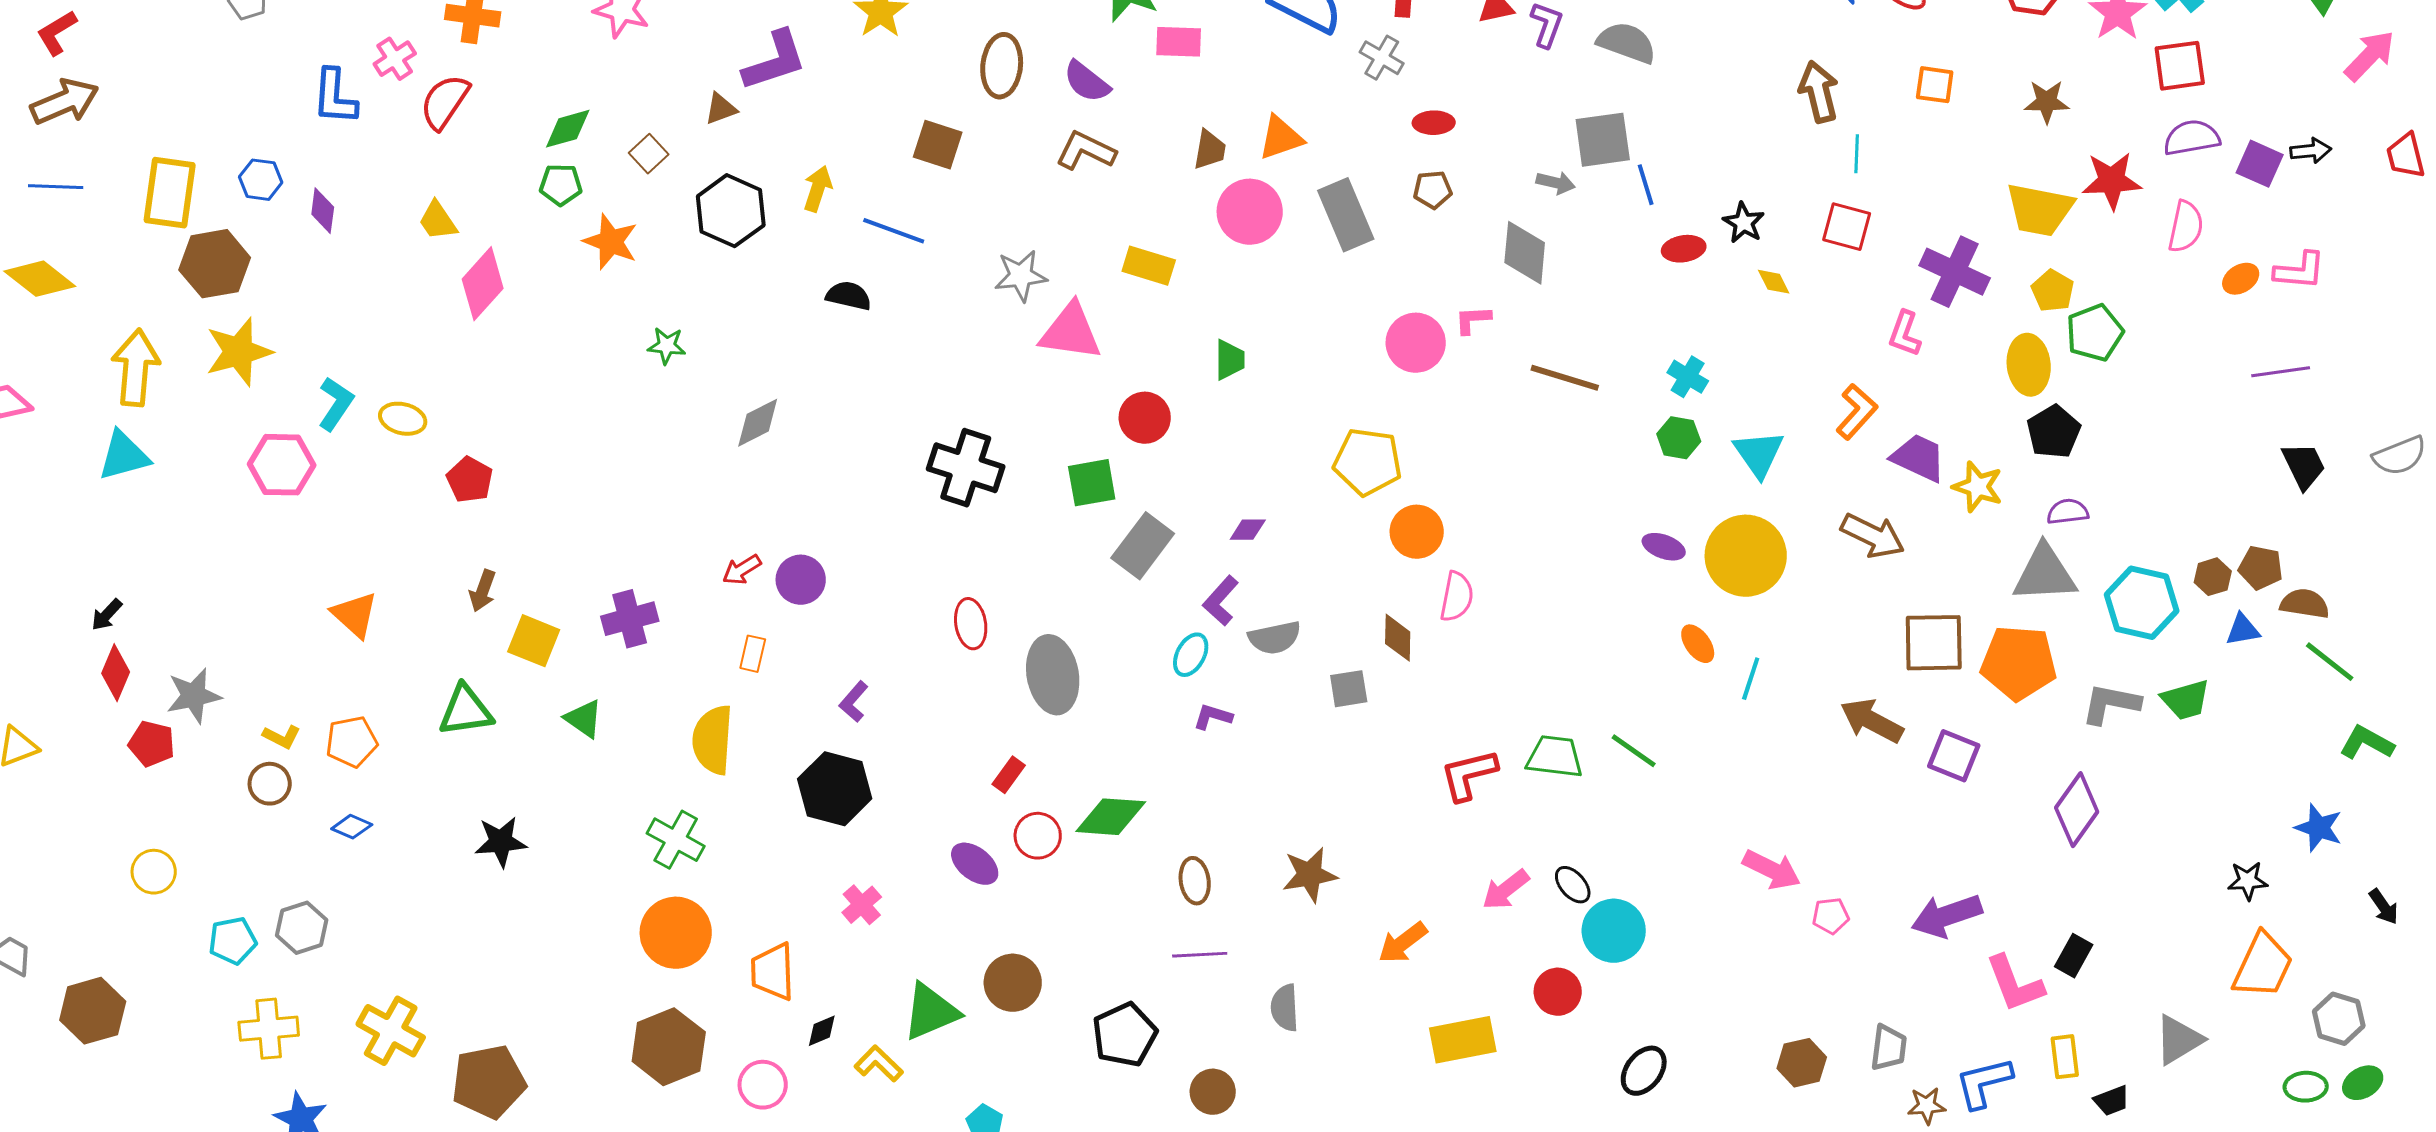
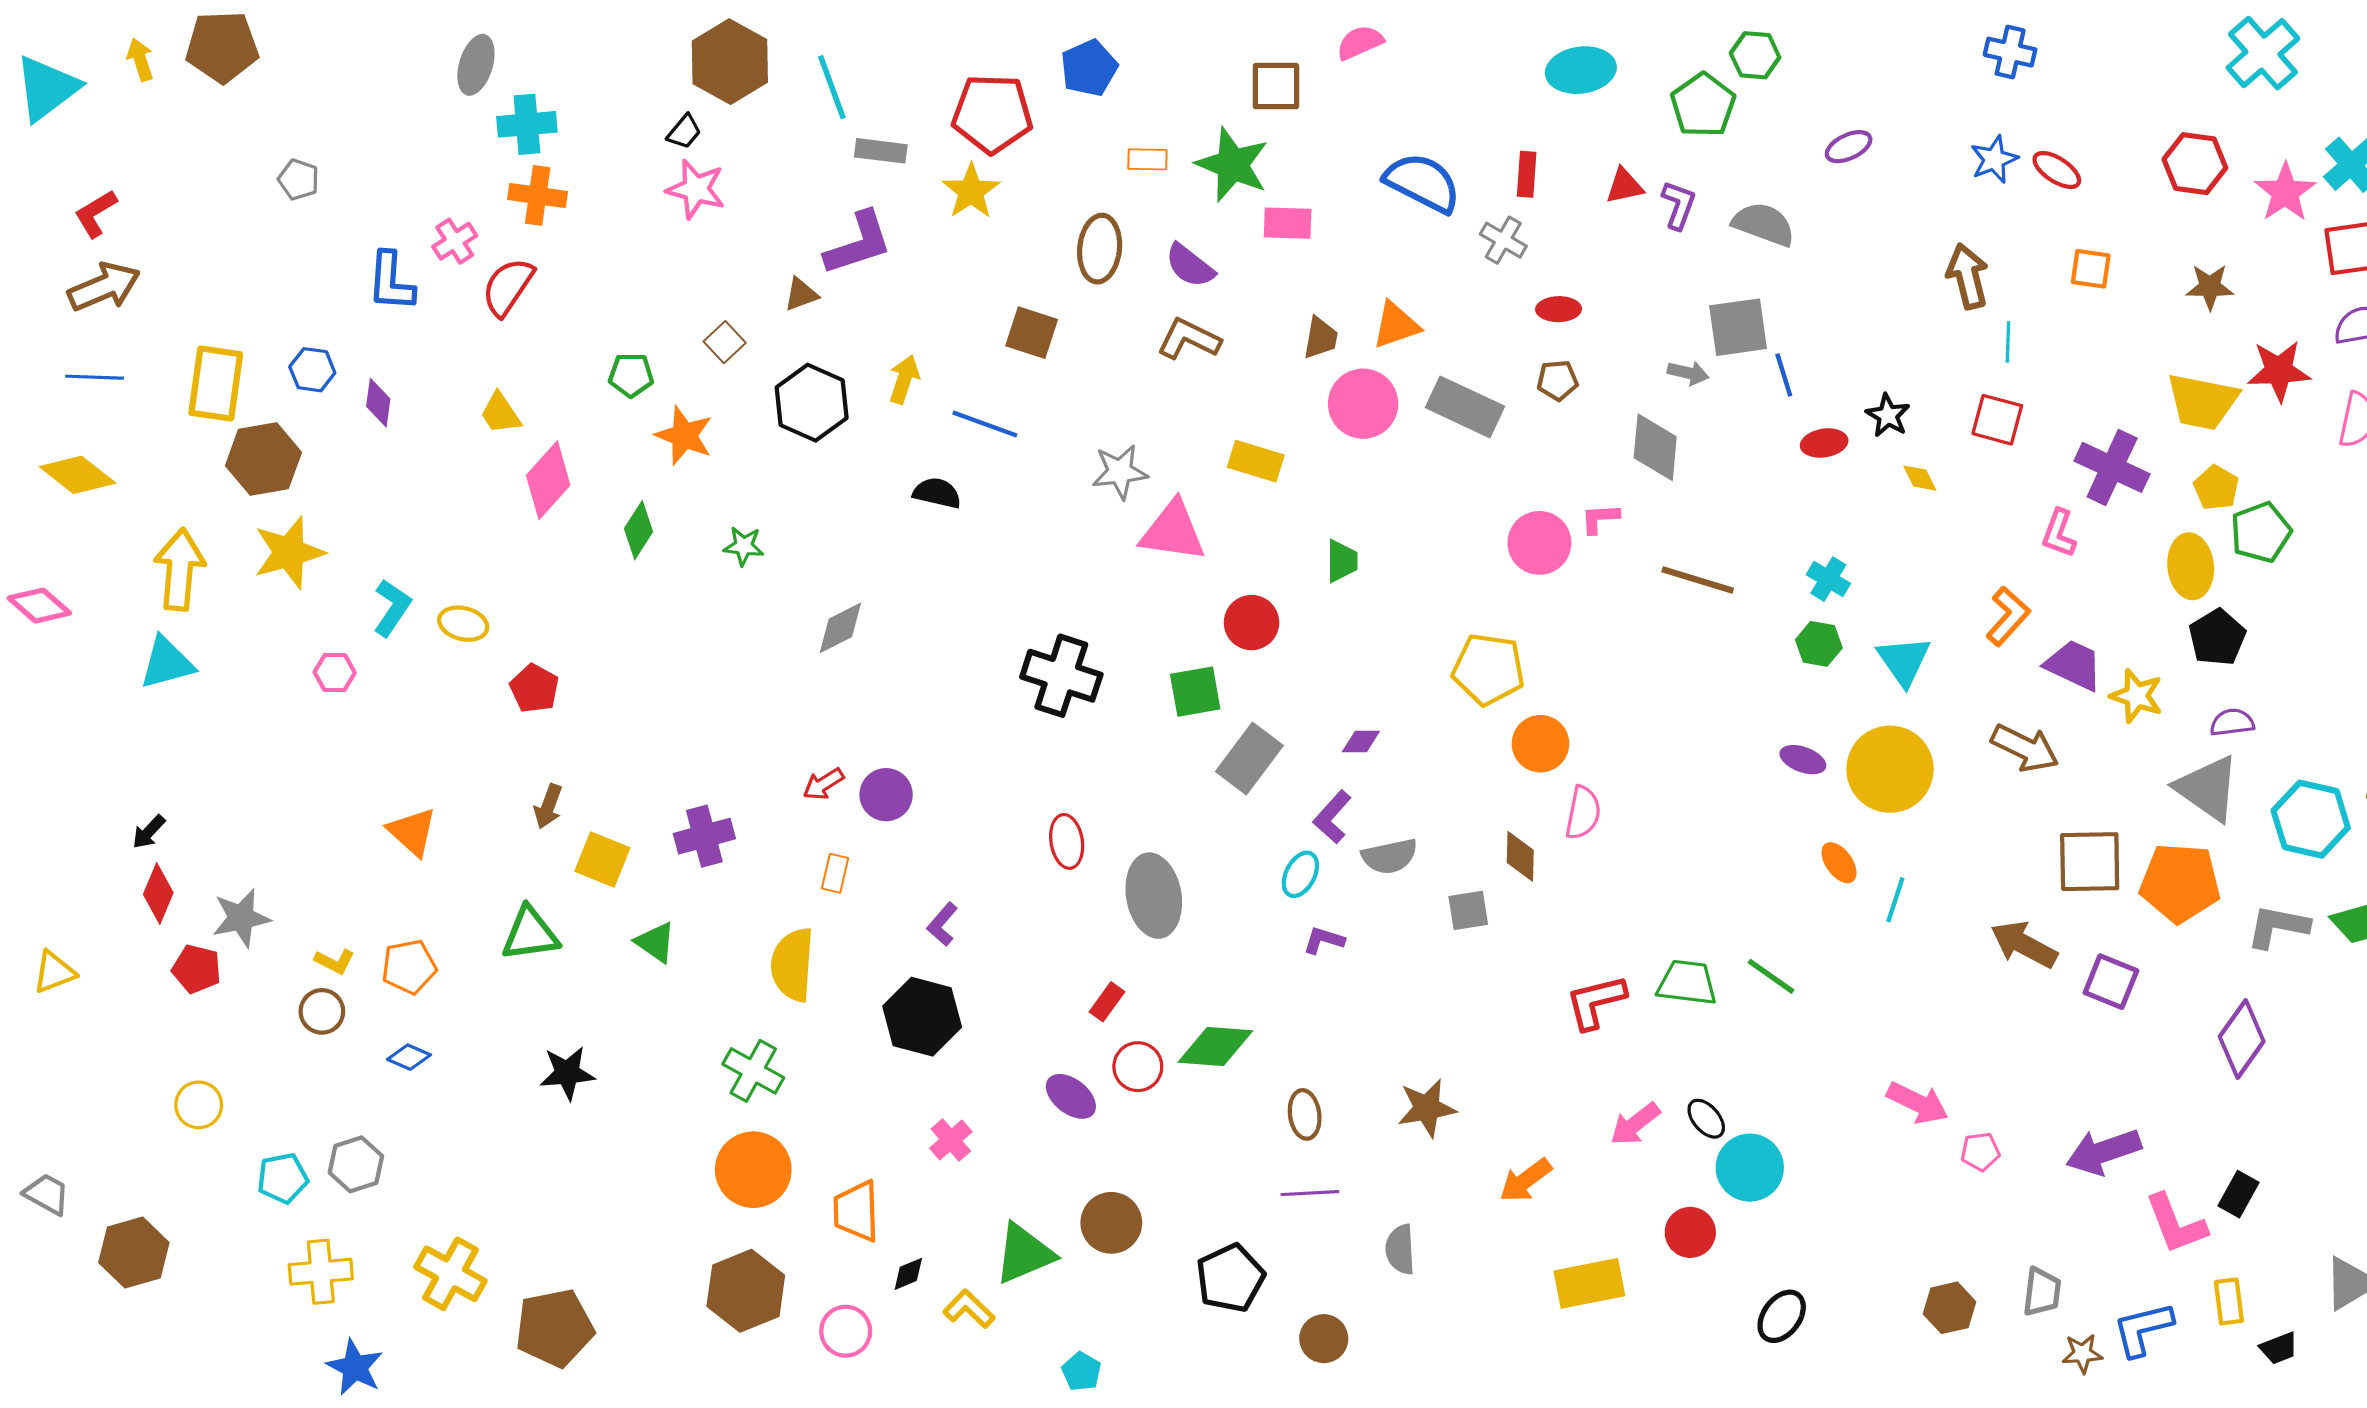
green diamond: (568, 129) -> (638, 530), moved, turned -42
gray rectangle: (1346, 215) -> (1465, 407), turned -42
pink hexagon: (282, 465) -> (335, 672), size x0.6
gray triangle: (2045, 574) -> (2208, 788), turned 38

